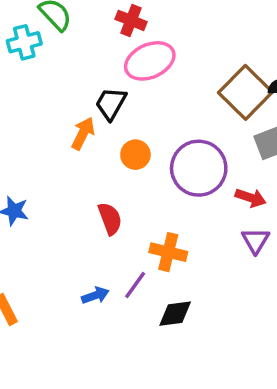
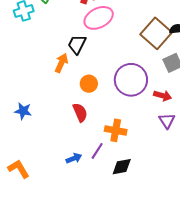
orange circle: (135, 155) -> (89, 84), moved

